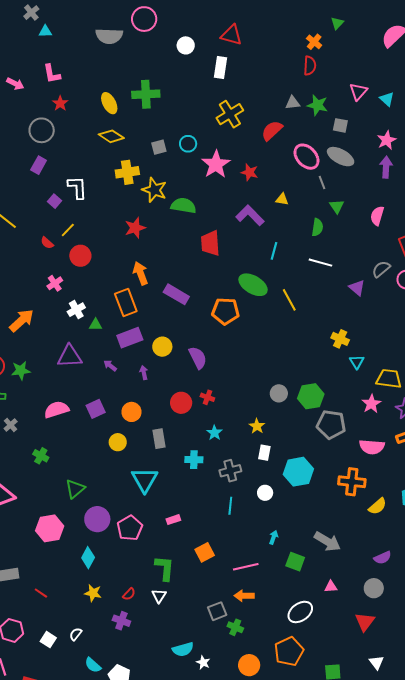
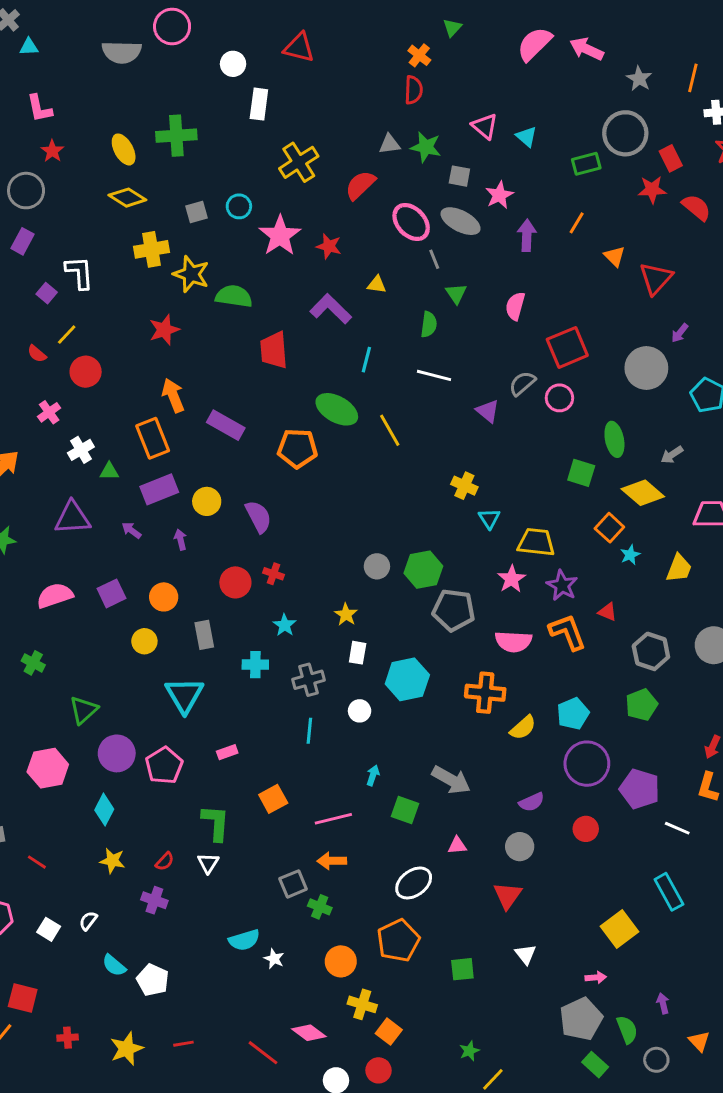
white rectangle: (220, 67) -> (259, 104), moved
pink triangle: (358, 91) -> (485, 126), turned -30
pink star: (387, 140) -> (499, 195), moved

